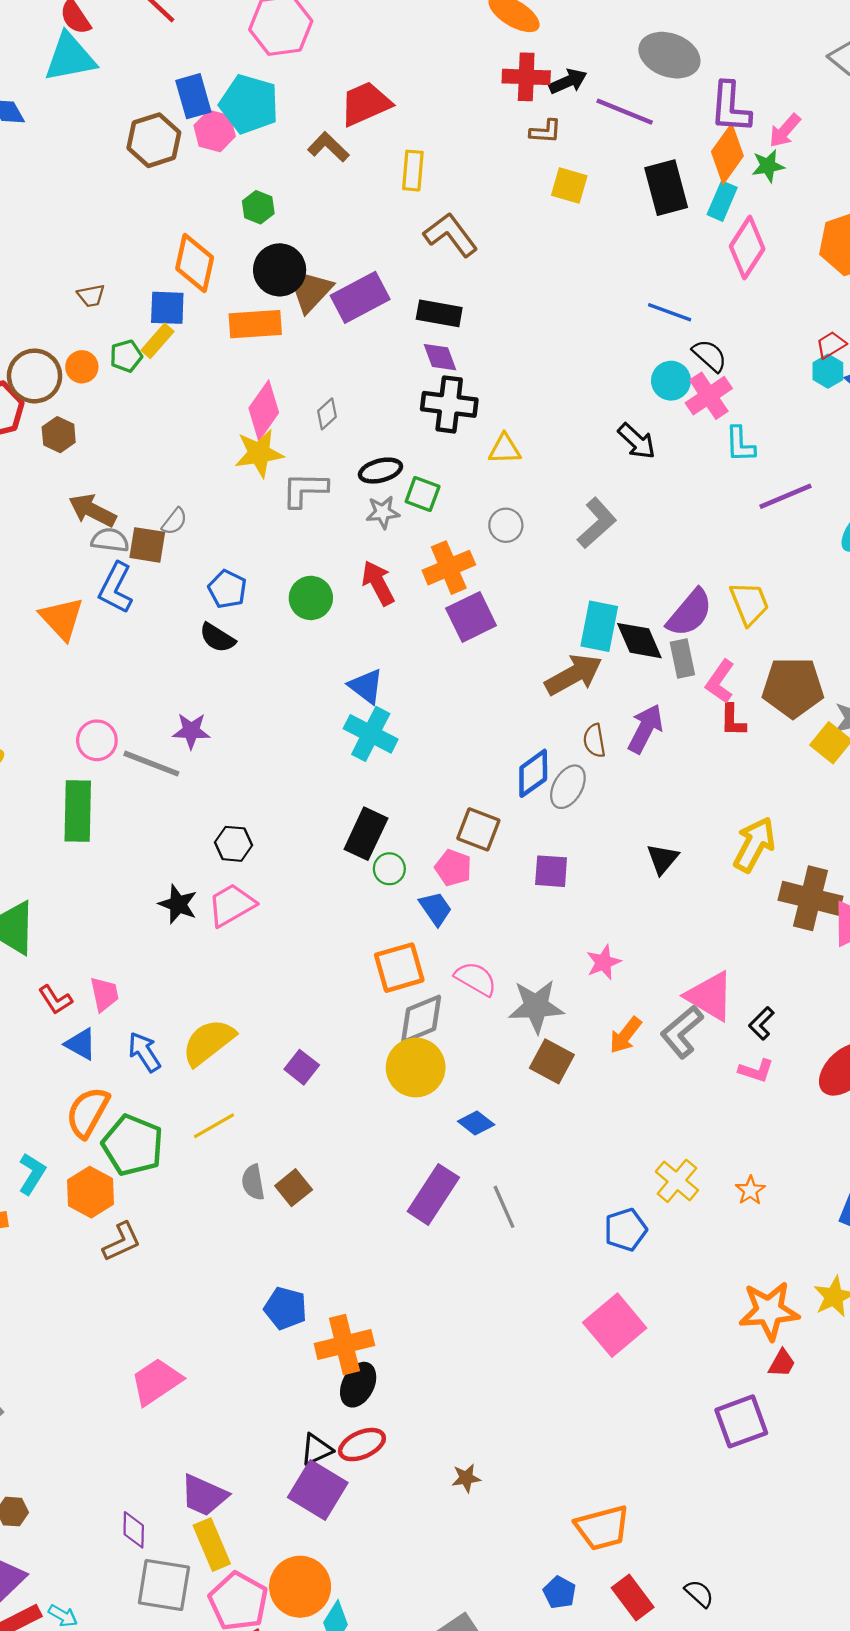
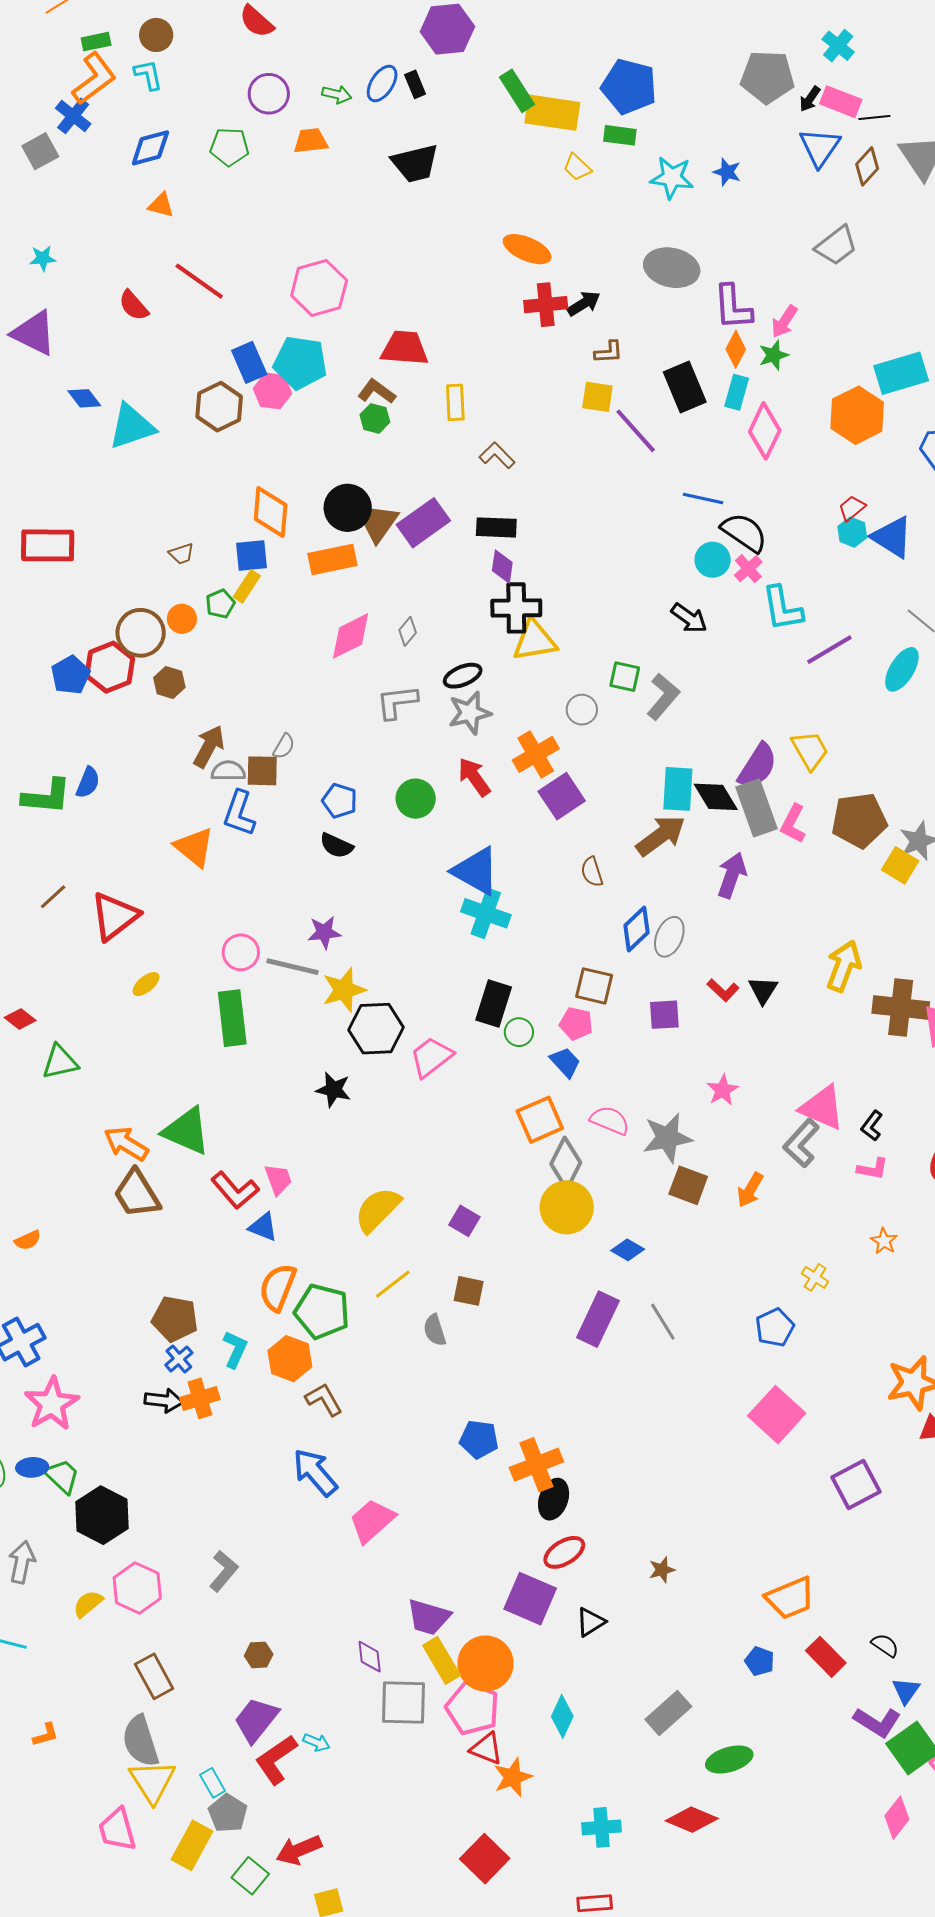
cyan triangle: (70, 57) -> (132, 426), moved
red trapezoid: (365, 104) -> (405, 348), turned 36
purple line: (625, 112) -> (636, 431), moved, turned 34
brown L-shape: (545, 131) -> (609, 352), moved
orange diamond: (727, 154) -> (736, 349), size x0.7
green hexagon: (258, 207) -> (375, 418), moved
brown L-shape: (451, 235) -> (497, 455), size x0.7
black semicircle: (710, 356) -> (744, 532), size x1.4
purple diamond: (440, 357) -> (502, 567), turned 36
pink cross: (709, 396) -> (748, 569), size x0.7
pink diamond: (264, 410) -> (351, 636), turned 36
cyan L-shape: (740, 444) -> (782, 608), size x1.4
yellow triangle: (505, 449) -> (535, 640), moved, size x1.5
yellow star: (259, 453) -> (344, 990), moved
green square: (423, 494) -> (625, 677), moved
brown arrow: (92, 510) -> (209, 746), turned 99
gray star: (383, 512) -> (470, 713), size x1.4
gray rectangle: (682, 659) -> (756, 808), size x1.6
blue triangle: (366, 686) -> (476, 871), size x1.5
red L-shape: (733, 720) -> (723, 990), moved, turned -40
brown semicircle: (594, 741) -> (592, 872), moved
black hexagon: (233, 844) -> (376, 1029), size x1.6
pink trapezoid: (232, 905) -> (431, 1057), moved
red L-shape: (55, 1000) -> (235, 1190), size x1.5
gray diamond: (421, 1019) -> (566, 1163), turned -33
orange arrow: (625, 1035) -> (750, 1190), moved
blue arrow: (144, 1052) -> (315, 1472), moved, size x1.4
yellow cross: (677, 1181) -> (815, 1277), size x0.7
brown square: (294, 1188) -> (469, 1291), moved, turned -32
orange star: (750, 1190) -> (884, 1241), moved
brown L-shape: (122, 1242) -> (324, 1399), turned -87
purple square: (741, 1421) -> (856, 1485), moved
black triangle: (316, 1450) -> (591, 1622), moved
orange circle: (300, 1587) -> (486, 1664), moved

